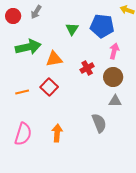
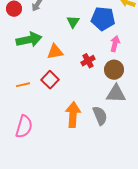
gray triangle: (115, 101) -> (116, 94), size x1.5
orange arrow: (57, 133) -> (73, 115), moved, size x1.4

